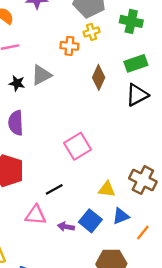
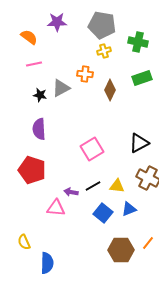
orange cross: (69, 46) -> (85, 74), moved
black triangle: (137, 95) -> (139, 143), moved
black line: (54, 189) -> (93, 186), moved
purple arrow: (66, 227) -> (71, 192), moved
orange line: (143, 232) -> (148, 243), moved

